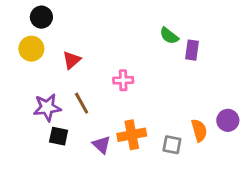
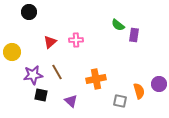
yellow circle: (31, 49) -> (12, 52), moved
pink cross: (123, 80) -> (76, 40), moved
orange cross: (132, 135) -> (96, 79), moved

